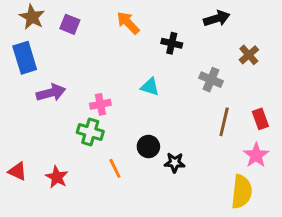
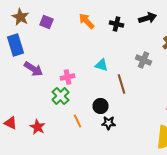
black cross: (172, 43) -> (116, 24), moved
purple arrow: (51, 93) -> (34, 69), turned 48
brown line: (224, 122) -> (122, 84), moved, turned -30
green cross: (90, 132) -> (60, 96), turned 30
black star: (175, 163) -> (108, 123), moved

